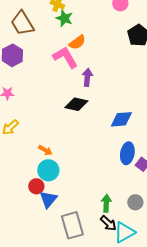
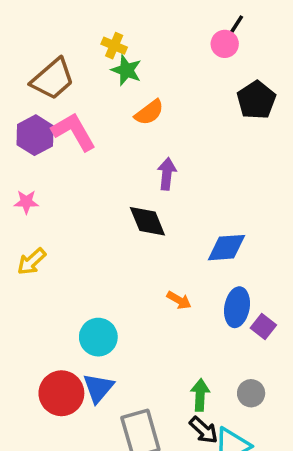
brown trapezoid: (22, 23) -> (53, 79), turned -100
pink L-shape: (65, 57) -> (74, 132), moved
black diamond: (76, 104) -> (147, 221), turned 55
orange arrow: (45, 150) -> (179, 300), moved
red circle: (36, 186) -> (61, 393), moved, size x1.6

